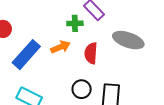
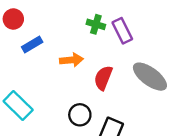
green cross: (75, 23) -> (96, 24), moved
blue rectangle: (26, 55) -> (32, 44), moved, size x0.6

